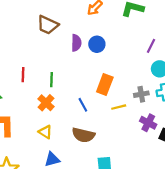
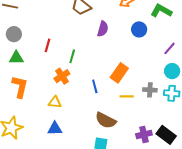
blue circle: (97, 44) -> (139, 29), moved
purple cross: (148, 123) -> (144, 134), moved, turned 35
yellow triangle: (45, 132) -> (55, 102), turned -40
brown semicircle: (83, 135) -> (106, 120), moved

